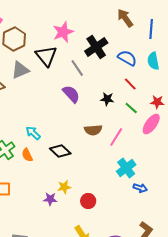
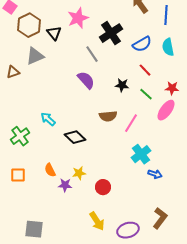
black triangle: (46, 56) -> (54, 33), moved, size x0.7
blue semicircle: (127, 58) -> (142, 44), turned 120
orange semicircle: (27, 155) -> (50, 170), moved

